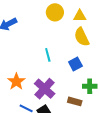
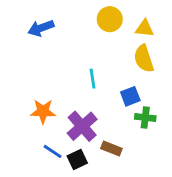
orange star: (16, 82) -> (43, 111), turned 30
green cross: (90, 86) -> (145, 118), moved
brown rectangle: (75, 101) -> (111, 149), moved

